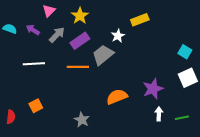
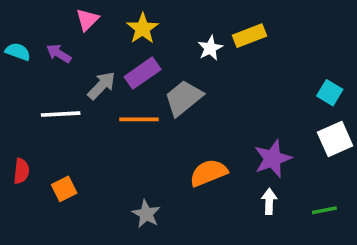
gray arrow: (57, 35) -> (102, 86), moved
white star: (118, 36) -> (210, 48), moved
white arrow: (159, 114) -> (269, 201), moved
red semicircle: (11, 117) -> (21, 171), moved

